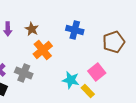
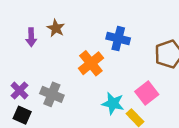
brown star: (32, 29) -> (56, 28), moved
orange cross: (43, 50) -> (91, 63), moved

